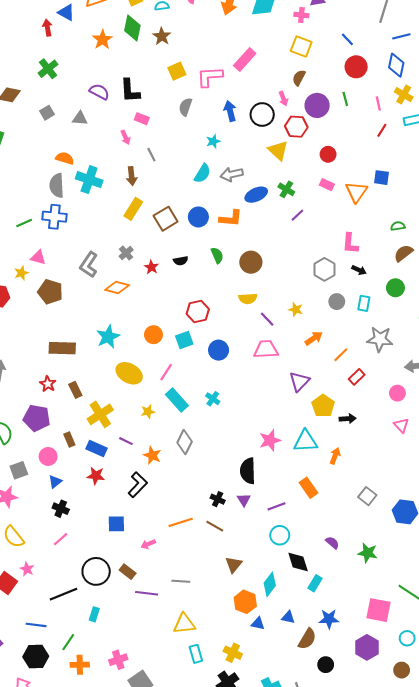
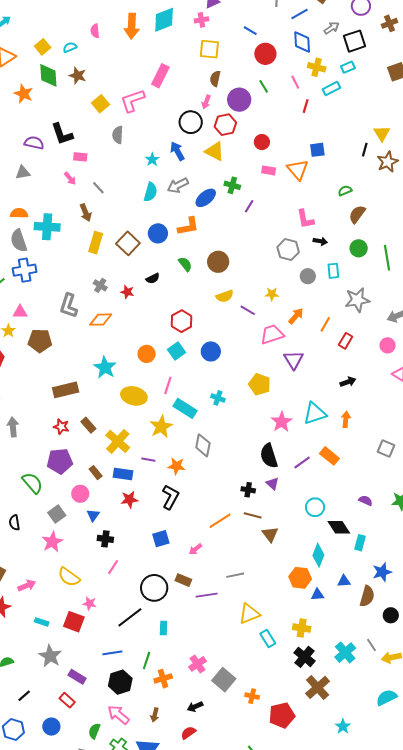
pink arrow: (283, 99) -> (206, 102), turned 56
blue arrow: (230, 111) -> (177, 151), moved
pink trapezoid: (266, 349) -> (272, 334), moved
yellow pentagon: (323, 406) -> (260, 384), moved
yellow star: (148, 412) -> (161, 427), size x1.6
purple line: (276, 506) -> (302, 463), moved
brown triangle: (234, 564) -> (270, 534), moved

